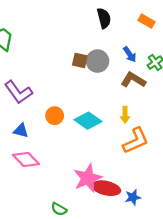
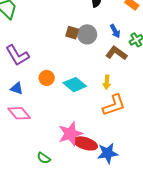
blue star: (133, 197) -> (108, 153), size x1.5

